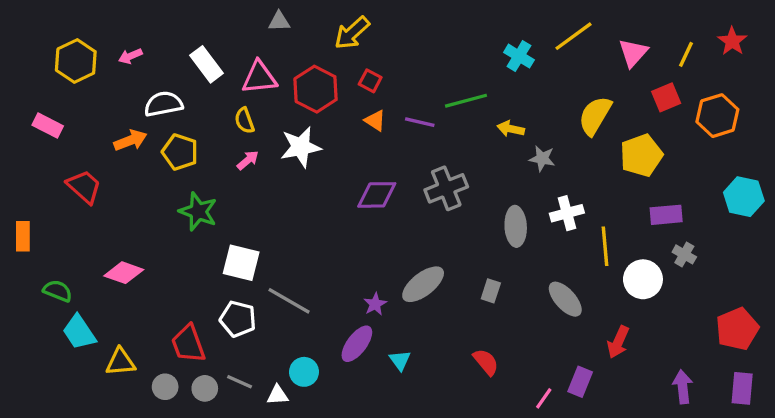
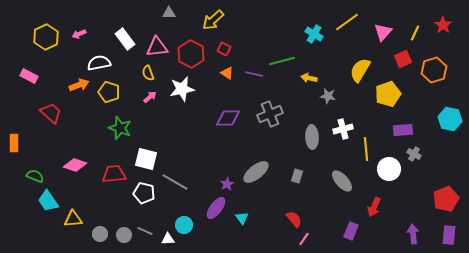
red trapezoid: (188, 344) -> (114, 174), moved, turned 105
pink line: (544, 398) -> (304, 239), moved

